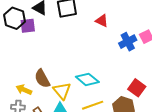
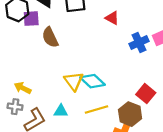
brown semicircle: (42, 79) -> (50, 37), moved
yellow triangle: (62, 91) -> (74, 81), moved

